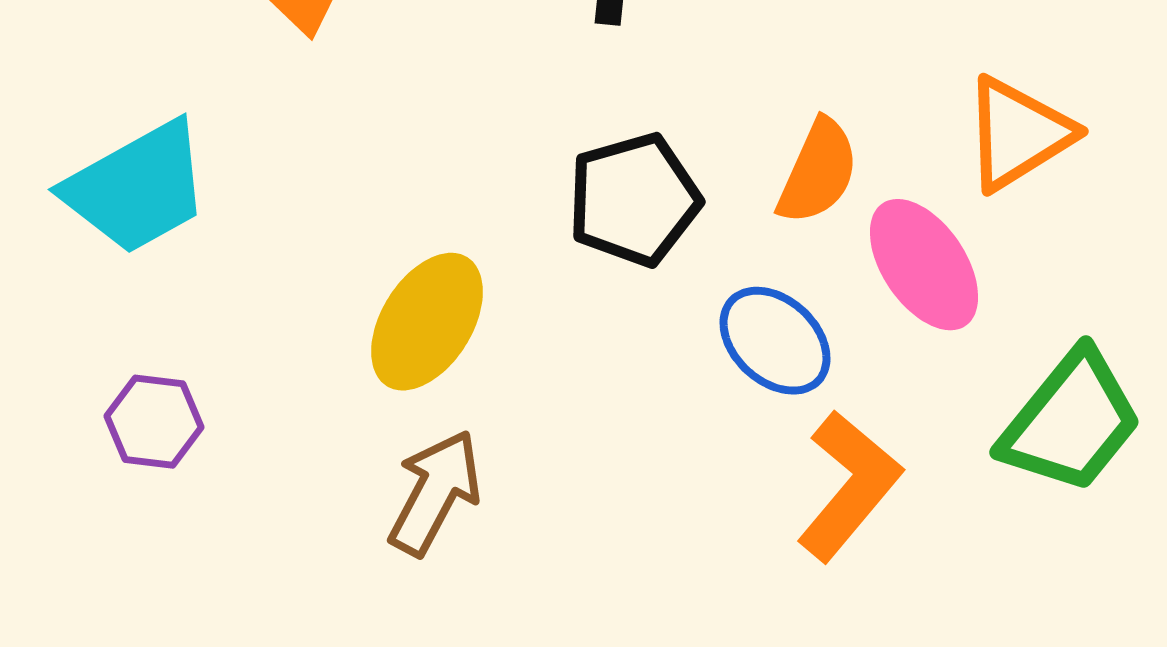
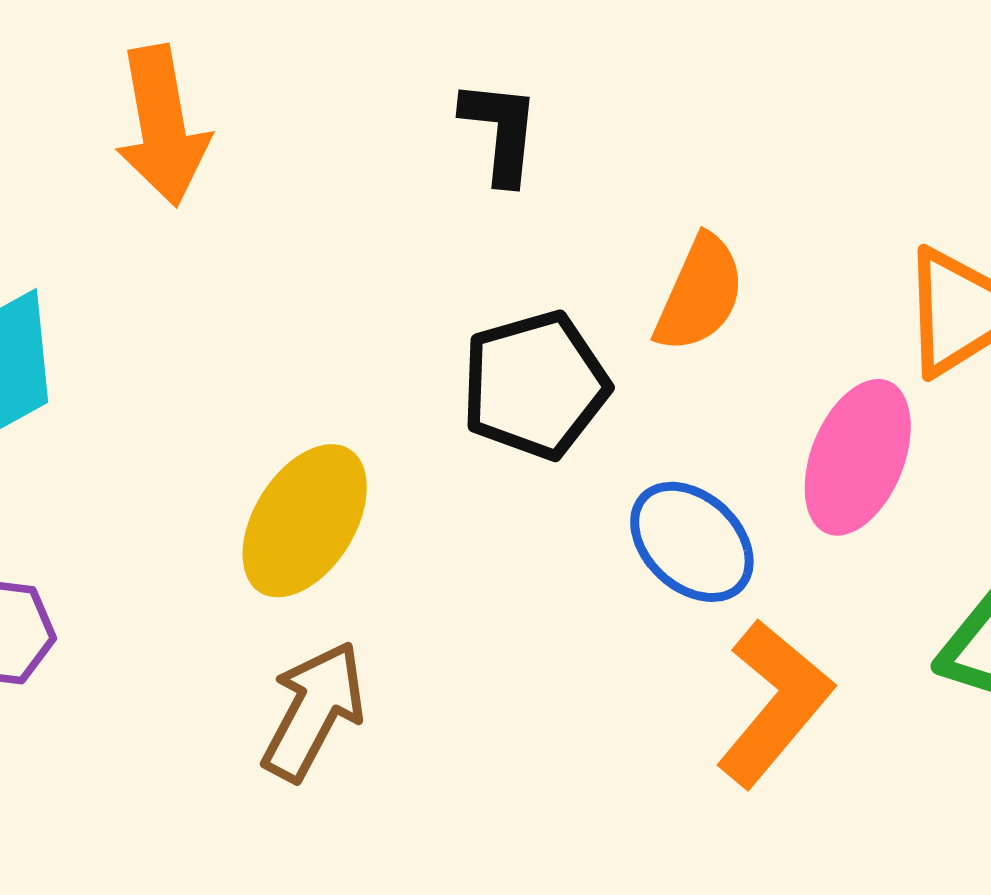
orange semicircle: (818, 172) -> (700, 294), moved
pink ellipse: (924, 265) -> (858, 457), turned 56

